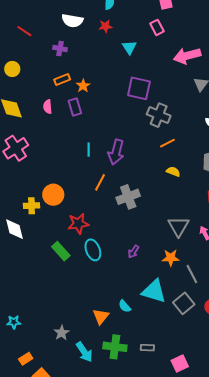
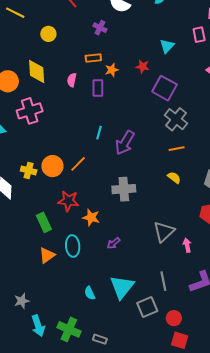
red star: (105, 26) -> (143, 67), moved
orange line: (100, 182) -> (78, 164), moved
cyan ellipse: (93, 250) -> (73, 246), moved
orange star: (171, 258) -> (91, 217), moved
cyan triangle: (154, 291) -> (122, 287), turned 36
orange triangle: (101, 316) -> (47, 255), moved

